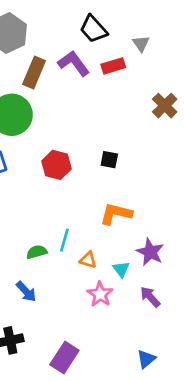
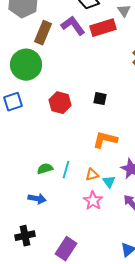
red rectangle: (113, 66) -> (103, 28), size x1.4
cyan line: (64, 240) -> (66, 170), moved
orange triangle: (88, 260) -> (92, 175), moved, turned -32
blue arrow: (26, 292) -> (37, 199), turned -36

